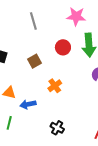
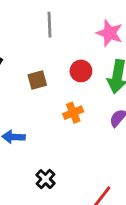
orange cross: (55, 86) -> (73, 113), moved

